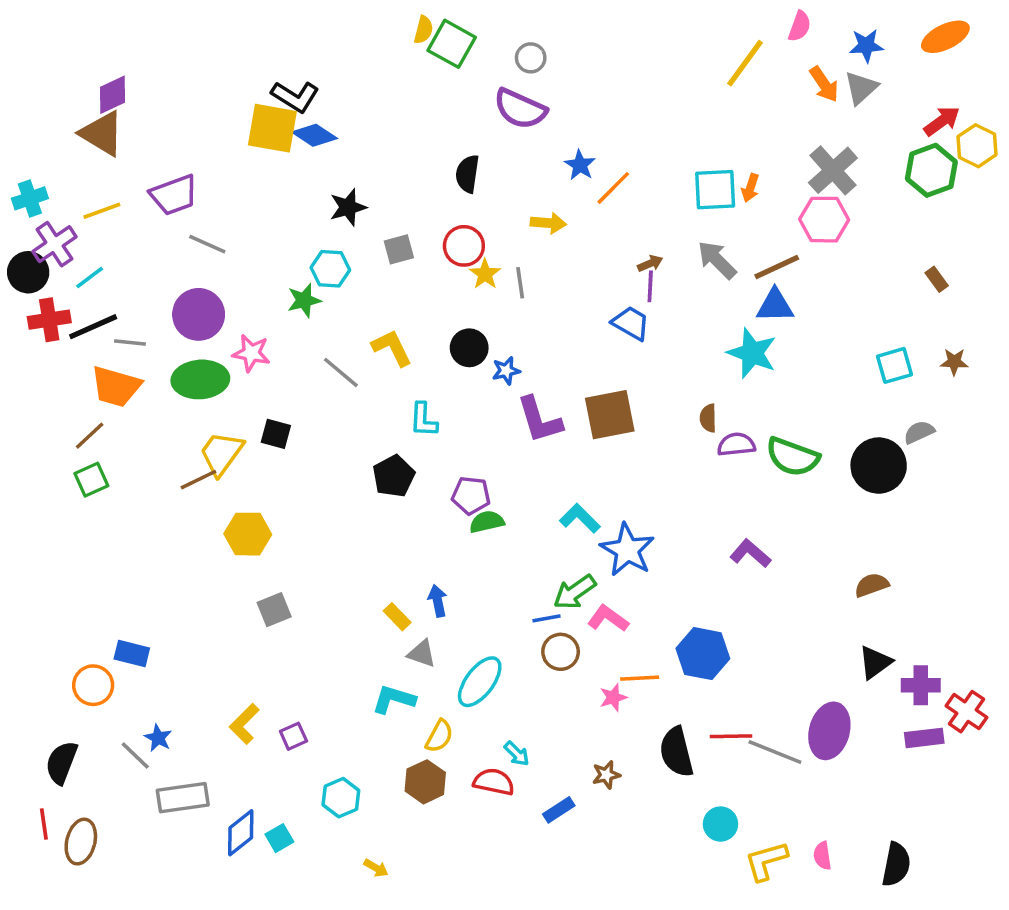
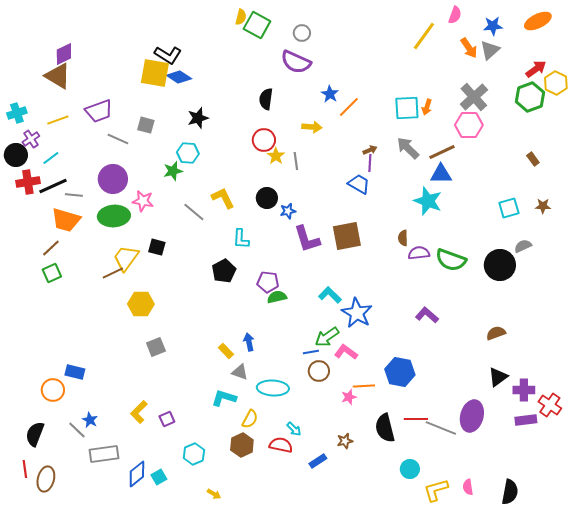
purple cross: (54, 244) -> (31, 139), size x0.7
gray square: (399, 249) -> (146, 125), moved, turned 30
cyan ellipse: (480, 682) -> (273, 388), turned 56

